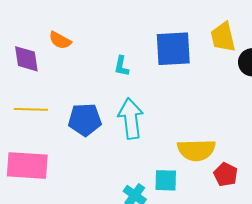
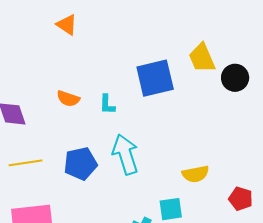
orange semicircle: (60, 40) -> (68, 99), moved
yellow semicircle: (196, 150) -> (196, 174), size x0.7
red pentagon: (226, 174) -> (241, 199), moved

